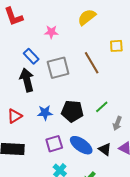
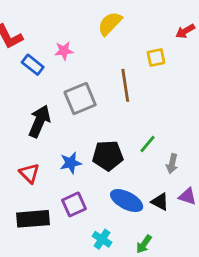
blue rectangle: (31, 56) -> (33, 65), moved
brown line: (92, 63) -> (125, 85), turned 30
black arrow: (27, 80) -> (39, 121), turned 45
red triangle: (15, 116) -> (29, 173), turned -35
purple square: (54, 144) -> (74, 204), moved

